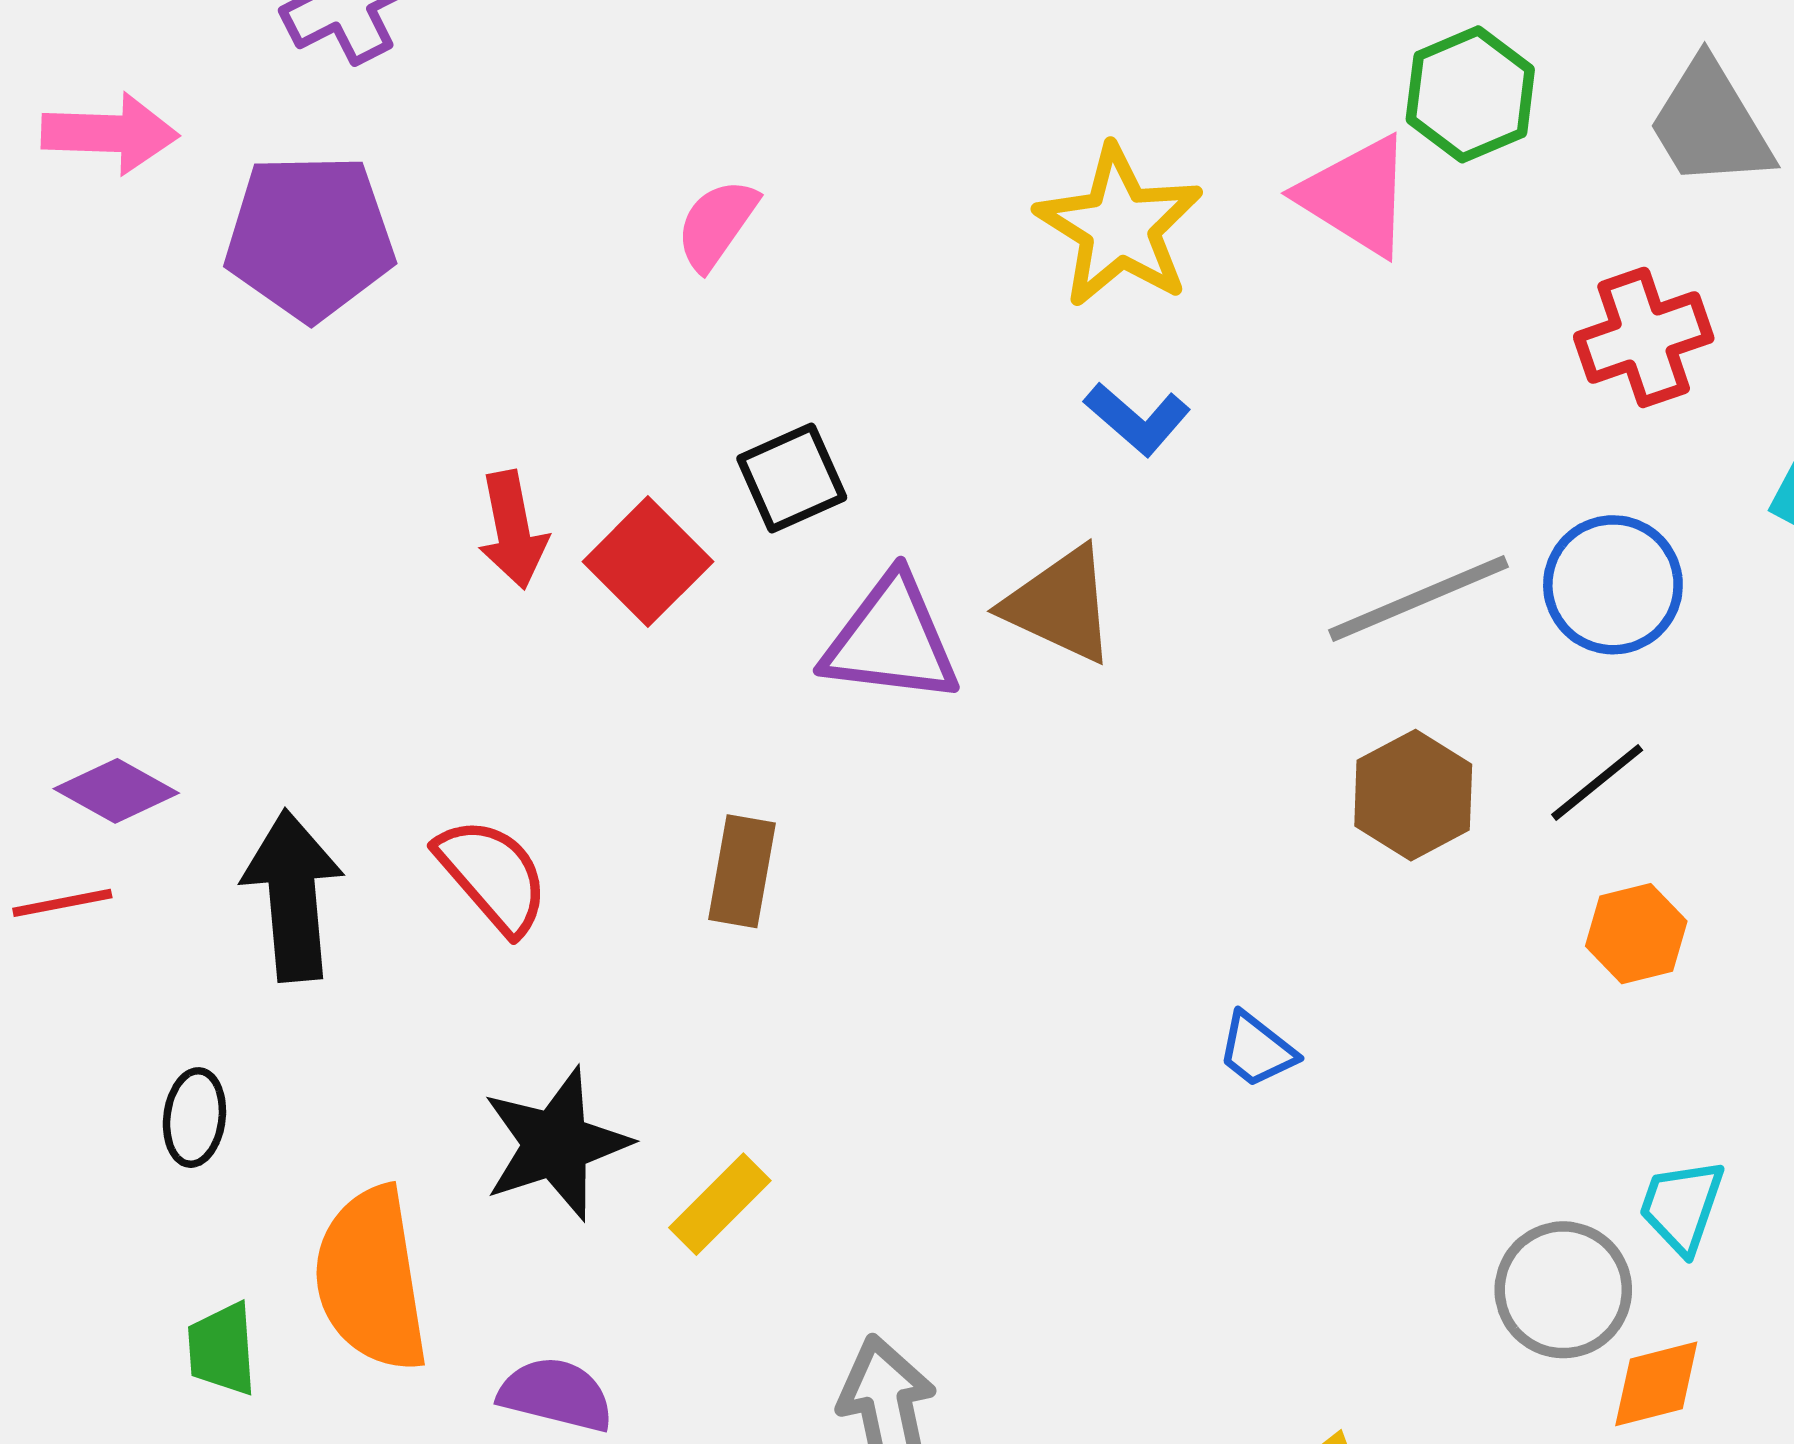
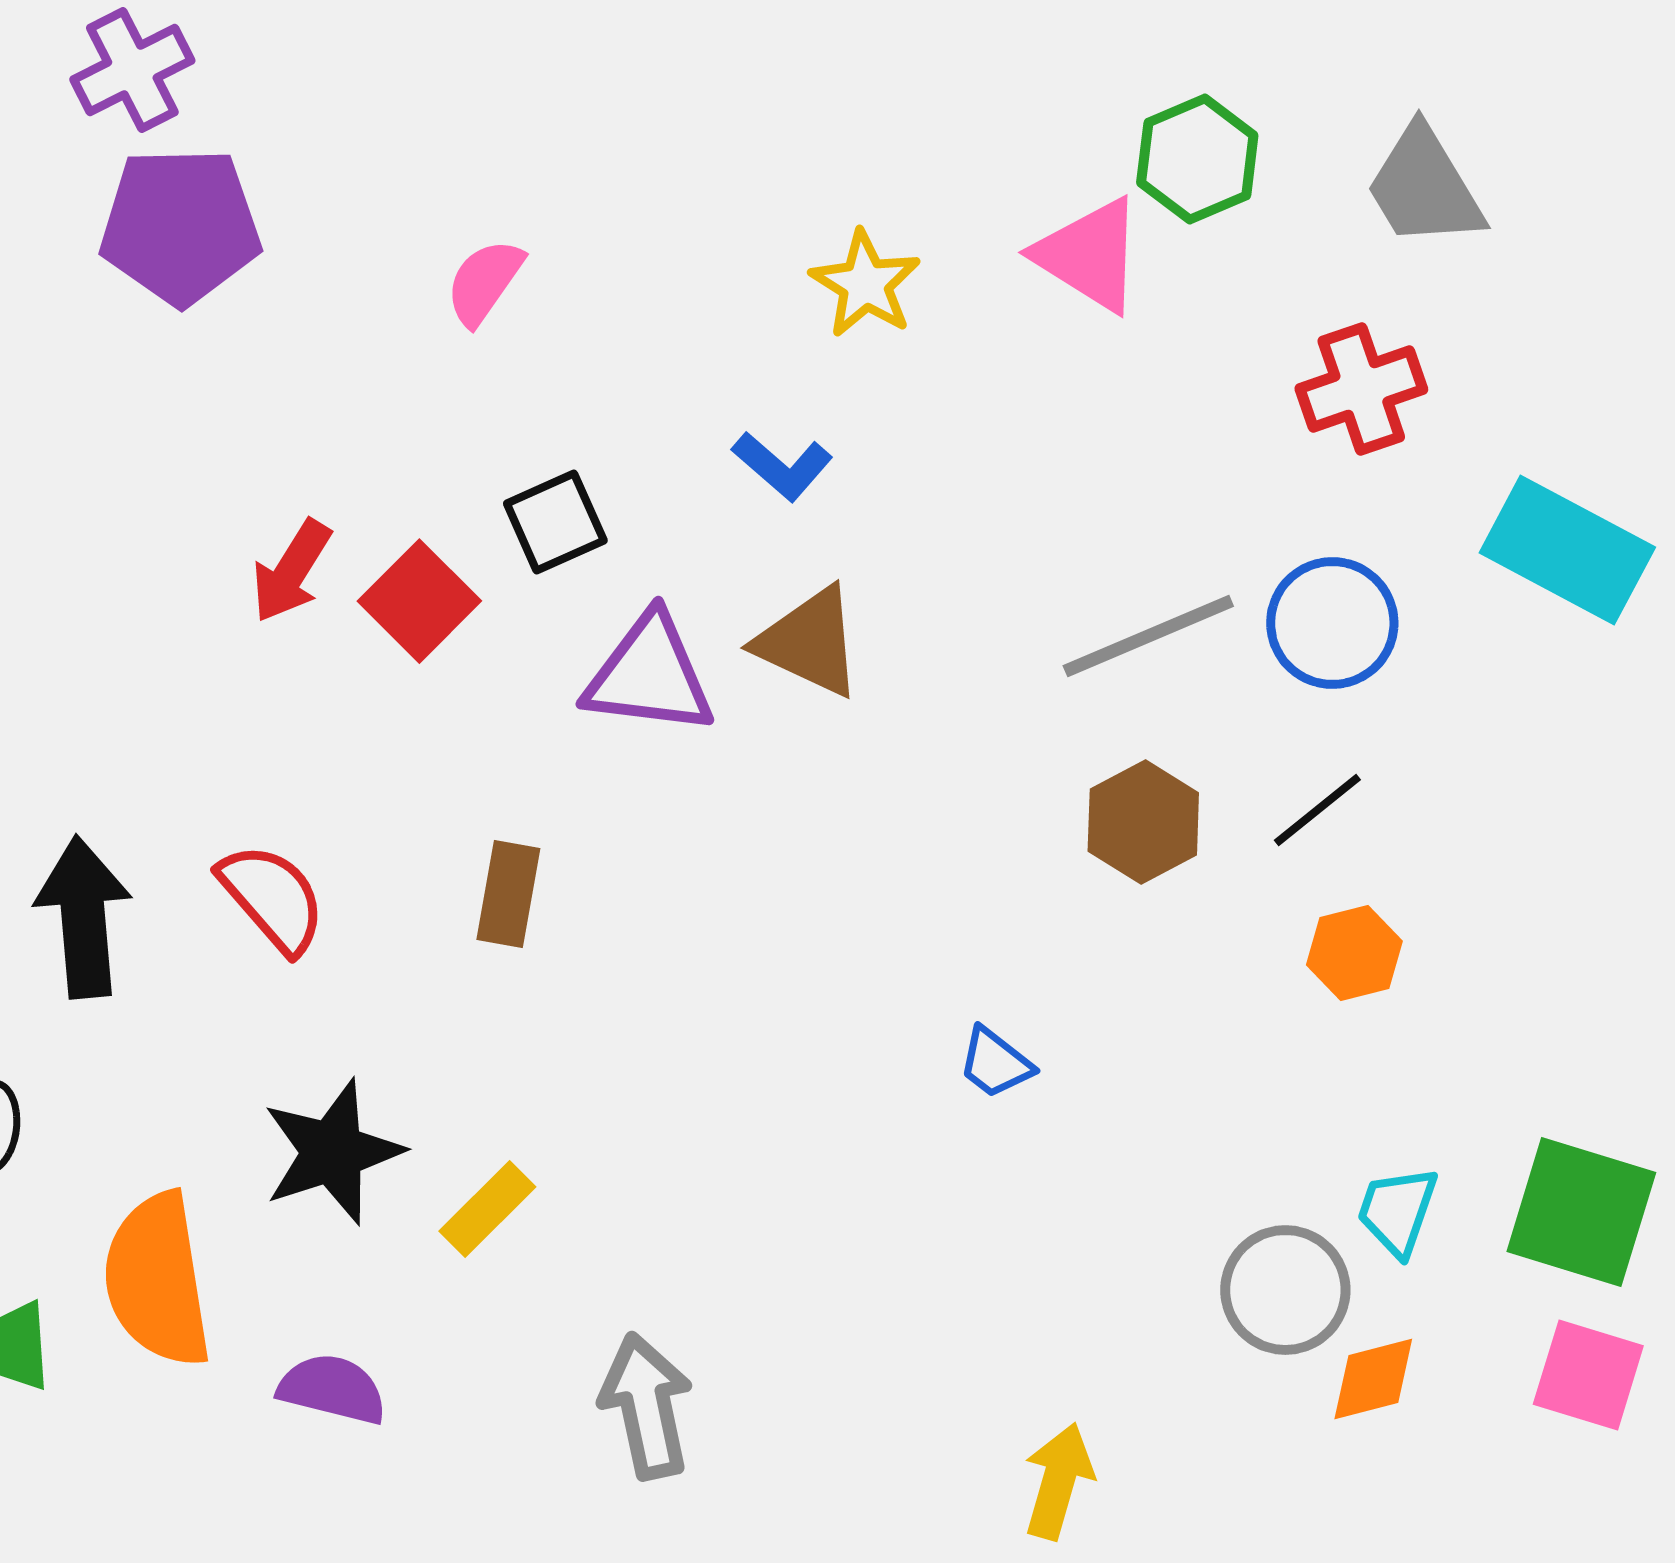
yellow star: (1119, 226) -> (865, 284), size x0.7
purple pentagon: (310, 237) -> (180, 226), moved
blue L-shape: (1137, 419) -> (782, 466), moved
red arrow: (513, 530) -> (291, 571), turned 43

